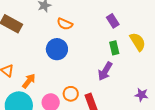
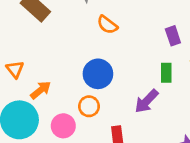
blue circle: (57, 49) -> (98, 74), moved
orange circle: (71, 94) -> (89, 106), moved

